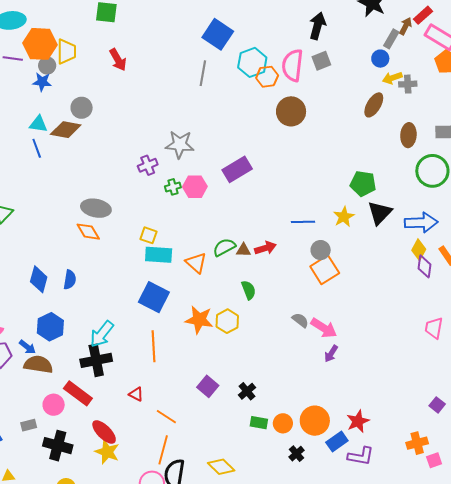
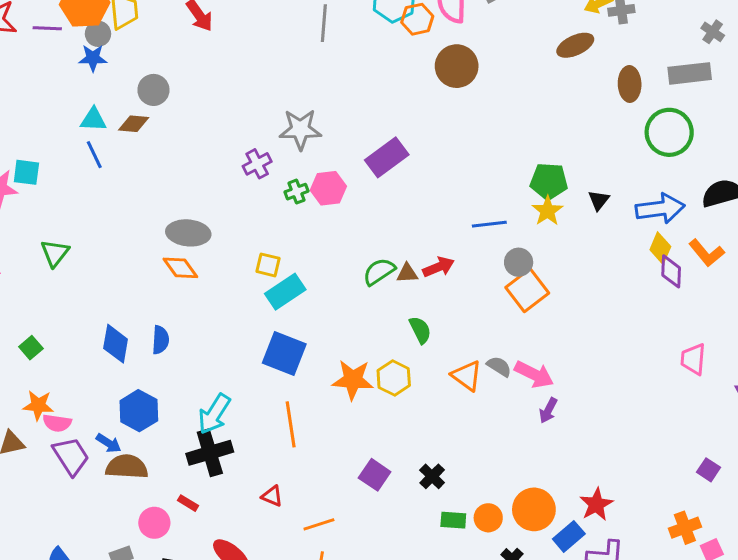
brown ellipse: (374, 105) -> (575, 45), turned 40
brown diamond: (66, 130) -> (134, 124), size x0.7
green pentagon: (363, 184) -> (549, 181), moved
black triangle: (380, 213) -> (599, 200), size x0.6
cyan rectangle: (159, 255) -> (285, 292), turned -32
orange triangle: (196, 263) -> (467, 376), moved
red rectangle: (78, 393) -> (188, 503), size x0.5
orange line: (166, 417) -> (319, 524), turned -45

